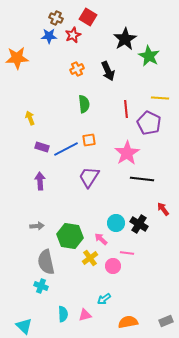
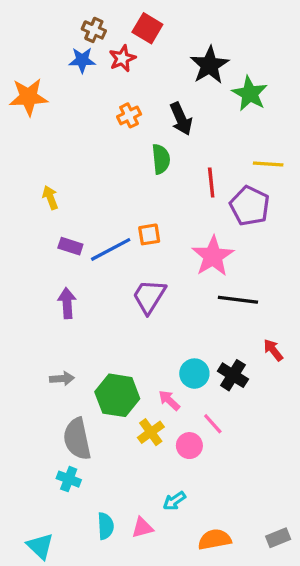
green semicircle: (84, 104) -> (161, 159), moved
pink line: (127, 253) -> (213, 424), turned 40

